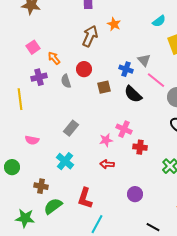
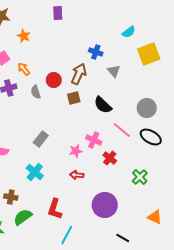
orange star: (114, 24) -> (24, 36), moved
brown arrow: (90, 36) -> (79, 74), moved
blue cross: (126, 69) -> (96, 52), moved
pink line: (156, 80) -> (122, 130), moved
red cross: (140, 147) -> (110, 158), turned 32
purple circle: (135, 194) -> (105, 205), size x1.6

